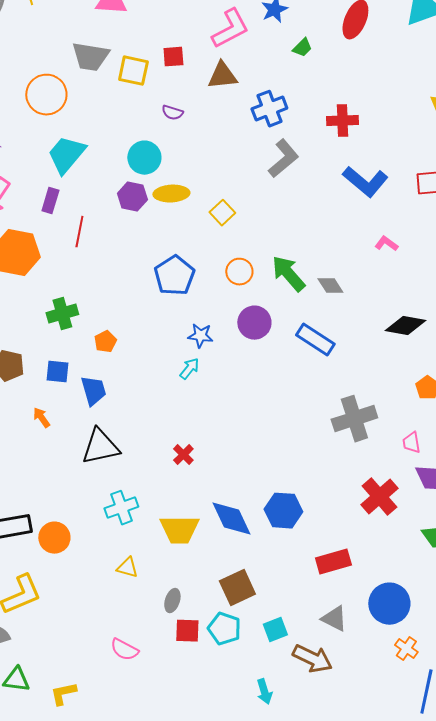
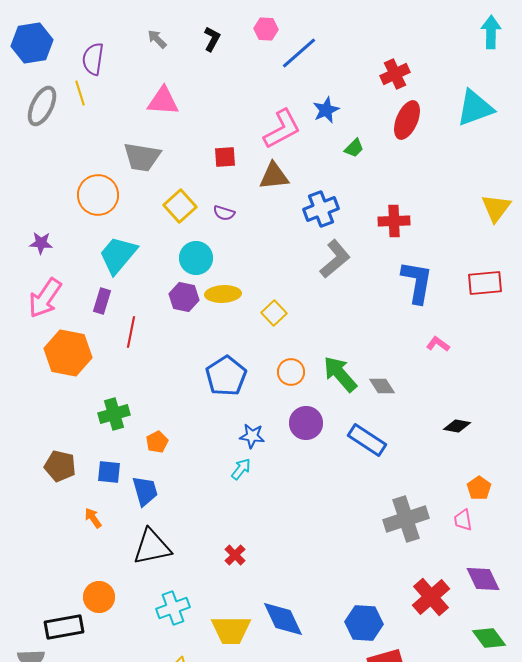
yellow square: (133, 71) -> (180, 206), moved, turned 36
blue L-shape: (365, 182) -> (417, 282), turned -120
black diamond: (405, 326) -> (457, 426), size x0.7
pink trapezoid: (411, 443) -> (463, 520), moved
blue hexagon: (283, 511) -> (364, 623), moved
orange circle: (54, 538) -> (99, 597), moved

